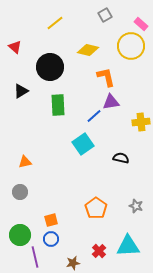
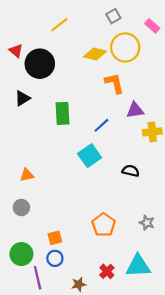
yellow circle: (131, 46) -> (125, 47), moved
black circle: (50, 67) -> (40, 64), moved
purple triangle: (111, 102) -> (135, 110), moved

